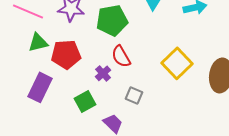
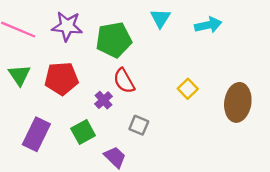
green triangle: (38, 42) -> (19, 75), moved, turned -50
yellow square: (177, 63) -> (188, 89), size x0.6
purple rectangle: (40, 87) -> (36, 134), moved

